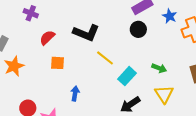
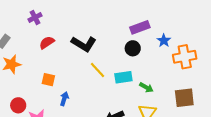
purple cross: (31, 13) -> (35, 17), turned 32
orange square: (58, 63) -> (48, 80), moved
cyan rectangle: (127, 76) -> (123, 77), moved, turned 30

